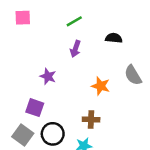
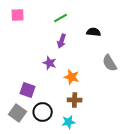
purple star: (48, 76) -> (50, 63), moved
orange star: (101, 86) -> (72, 77), moved

